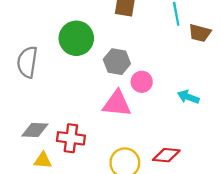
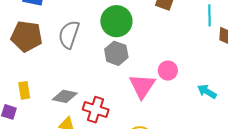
gray hexagon: (117, 62) -> (116, 53), moved
pink triangle: (117, 104) -> (142, 86), turned 48

